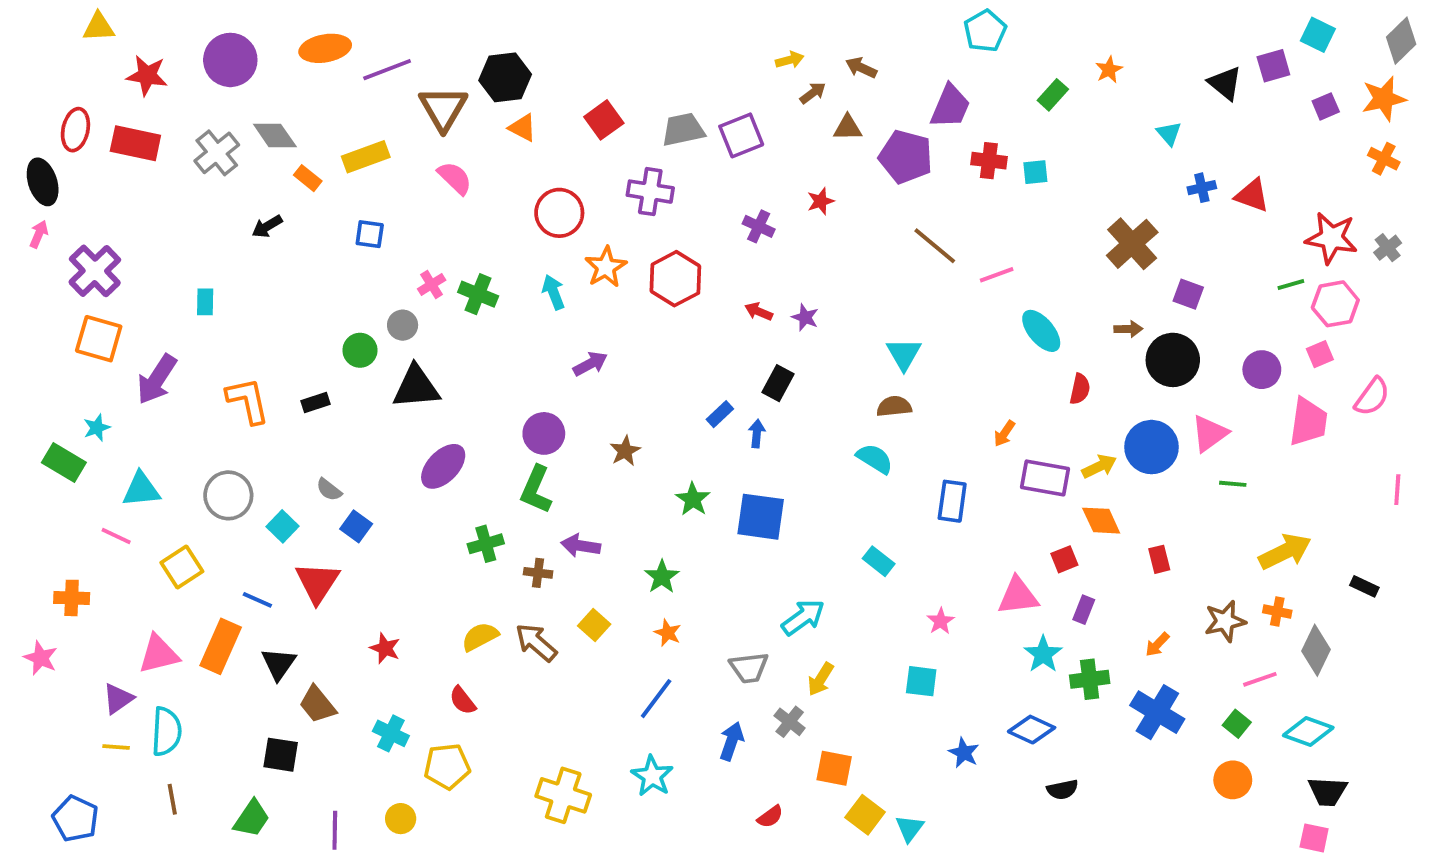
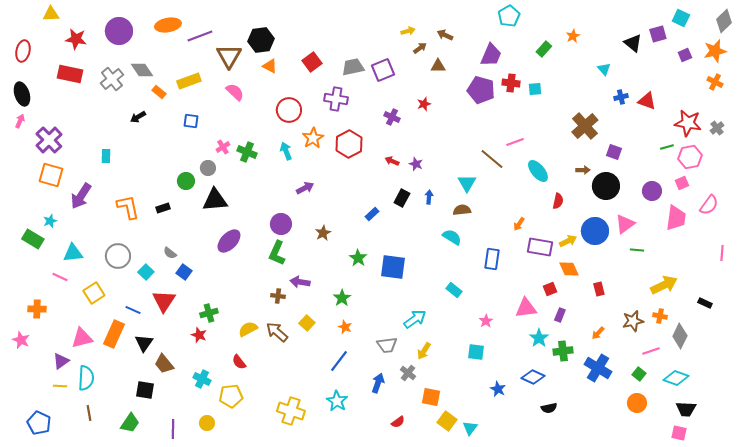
red ellipse: (75, 130) -> (23, 51), moved
purple pentagon: (906, 157) -> (481, 90), moved
brown line: (935, 246) -> (492, 159), moved
blue arrow: (757, 433) -> (429, 197), moved
green cross: (486, 544) -> (209, 313), moved

